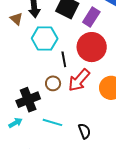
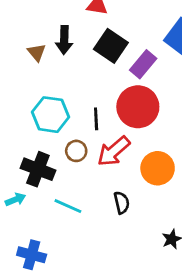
cyan hexagon: (45, 39) -> (51, 115), moved
black cross: (28, 100) -> (38, 169), turned 35
black semicircle: (85, 131) -> (122, 203), moved

